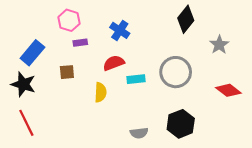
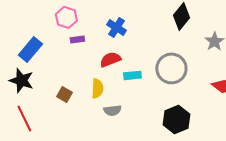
brown square: (67, 72) -> (64, 94), moved, turned 35
gray semicircle: (139, 133) -> (112, 110), moved

